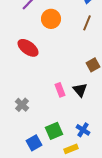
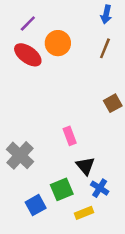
red ellipse: (28, 48) -> (28, 55), moved
black triangle: (80, 90) -> (85, 166), moved
gray cross: (22, 105) -> (20, 155), size x1.5

